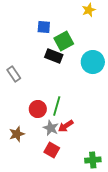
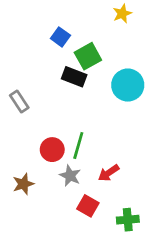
blue square: (44, 27) -> (60, 37), turned 32
red arrow: (66, 126) -> (109, 173), moved
red square: (52, 150) -> (88, 206), moved

